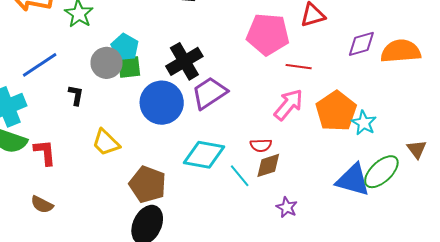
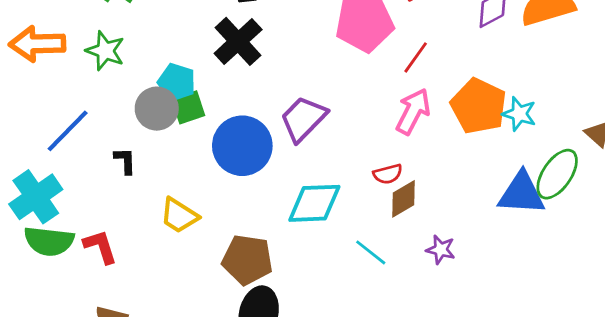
black cross: (184, 61) -> (238, 41), moved
red line: (299, 67) -> (416, 57), turned -50
cyan line: (240, 176) -> (371, 252), moved

